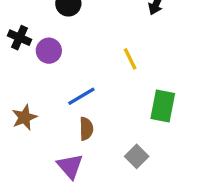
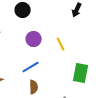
purple circle: (49, 51) -> (34, 39), moved

